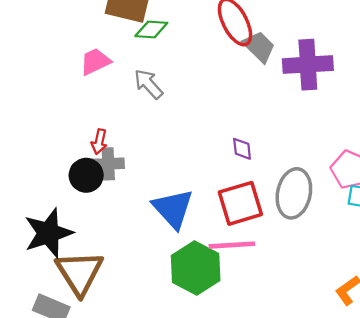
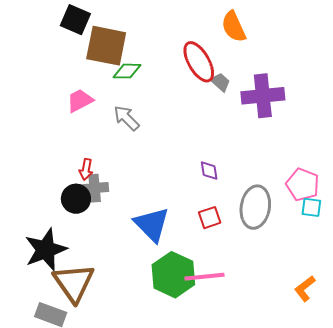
gray trapezoid: (259, 47) -> (220, 82), size x0.7
red square: (240, 203) -> (210, 218), size x0.6
pink line: (232, 245) -> (204, 277), moved

